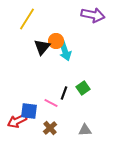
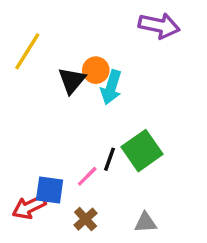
yellow line: (27, 19) -> (27, 51), moved
cyan arrow: (65, 51) -> (111, 87), turned 36
green square: (83, 88) -> (142, 151), size x1.6
pink line: (51, 103) -> (87, 176), turned -72

